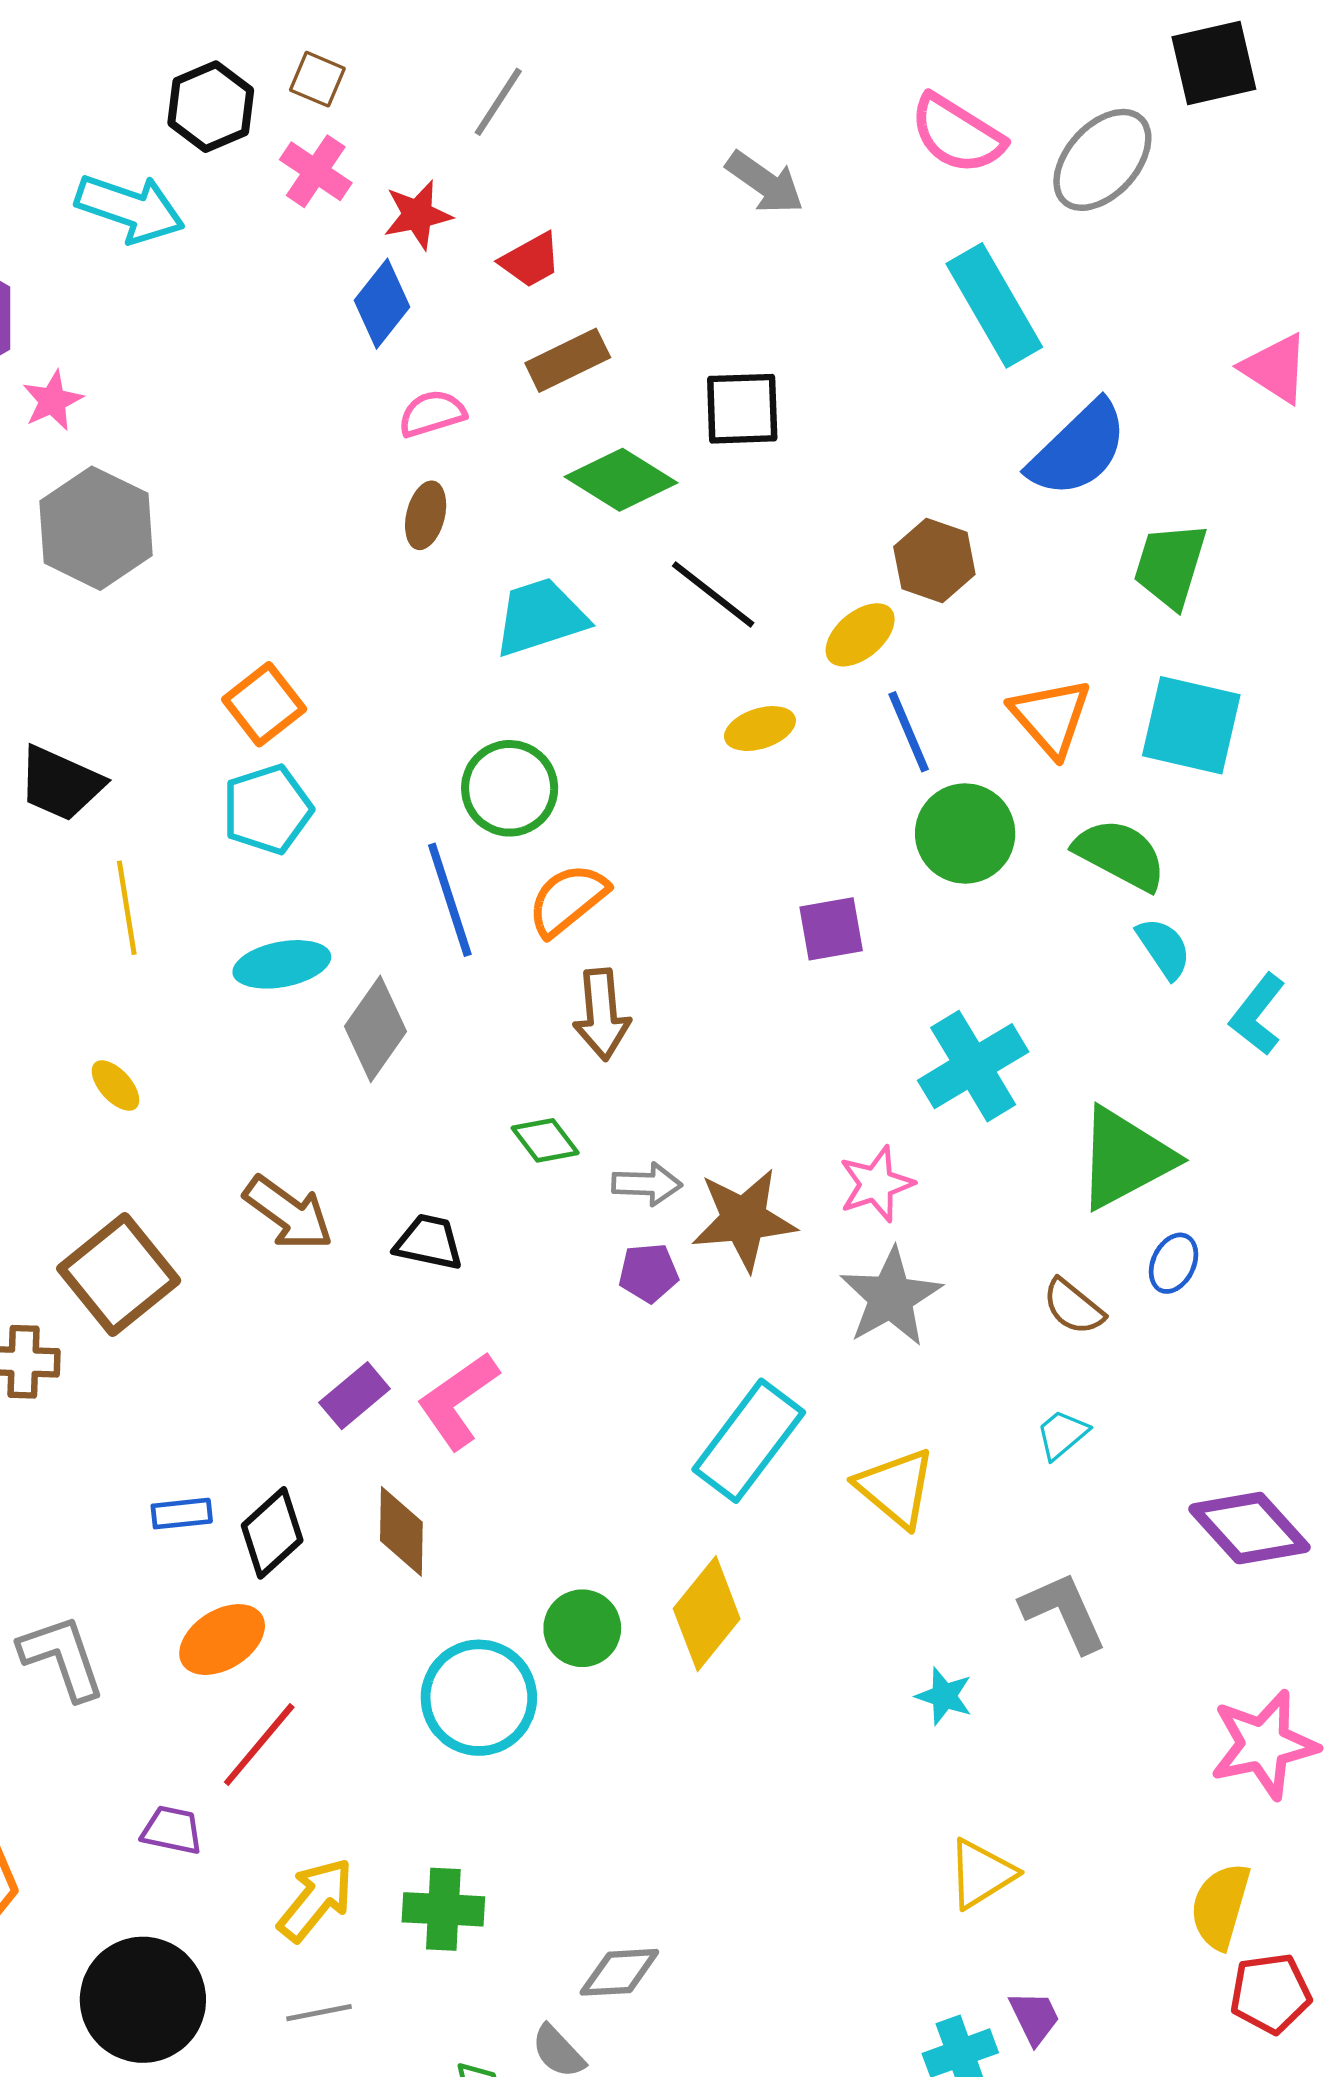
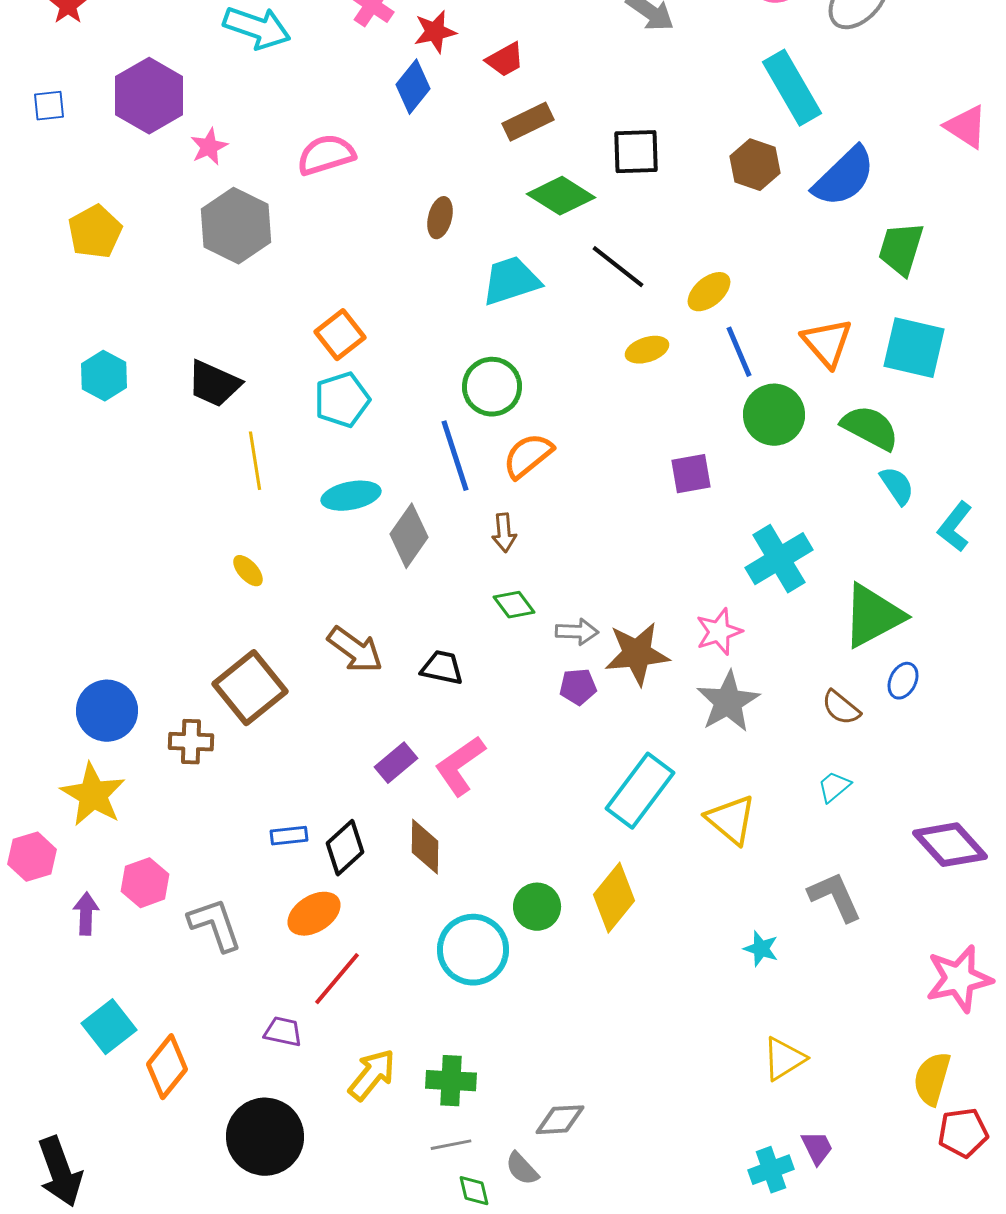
pink semicircle: (432, 414) -> (326, 155), moved, size x1.4
brown hexagon: (934, 561) -> (755, 165), moved
brown arrow: (602, 1014) -> (504, 533), moved, size x0.7
gray line: (319, 2013) -> (451, 1145), moved

